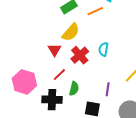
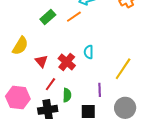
yellow semicircle: (71, 32) -> (20, 46), moved

